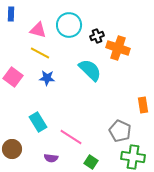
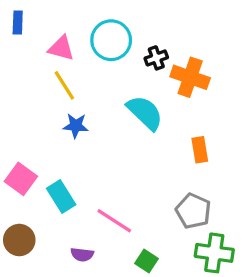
yellow line: (40, 53) -> (64, 85), turned 30
pink square: (13, 77) -> (21, 179), moved
orange rectangle: (143, 105) -> (200, 150), moved

